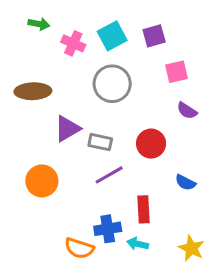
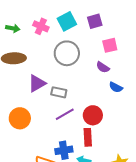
green arrow: (39, 24) -> (13, 28), moved
purple semicircle: (187, 111) -> (103, 67), moved
red circle: (151, 144) -> (93, 115), moved
blue semicircle: (185, 182) -> (116, 87), moved

